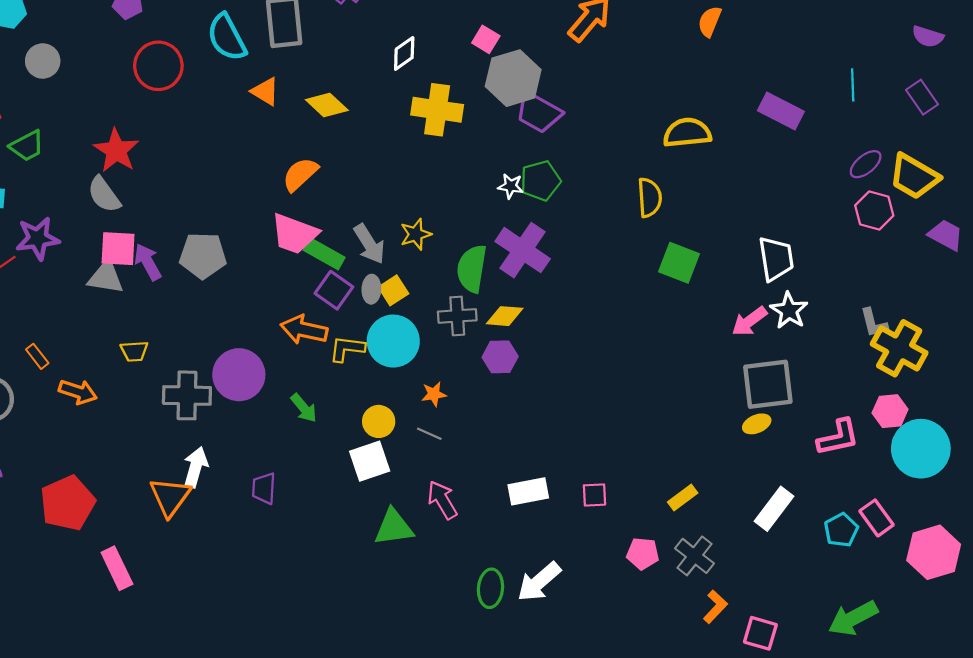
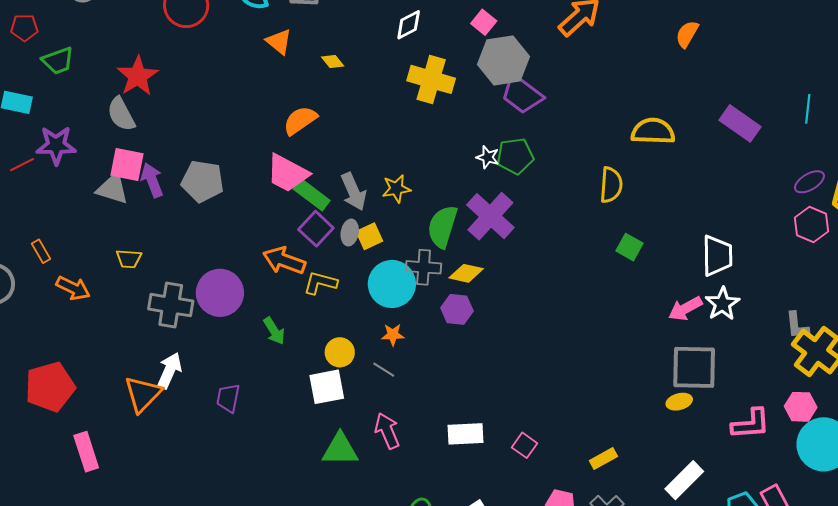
yellow diamond: (327, 105) -> (333, 61), size x0.6
green square: (679, 263) -> (629, 247), size x0.7
cyan circle: (393, 341) -> (392, 284), moved
pink square: (594, 495) -> (524, 445), turned 30

